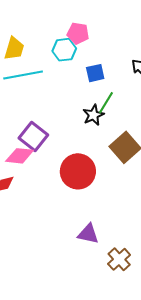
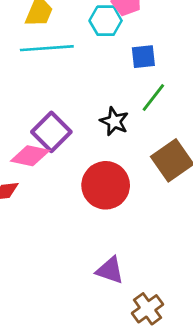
black star: (93, 115) -> (114, 121), moved, turned -30

